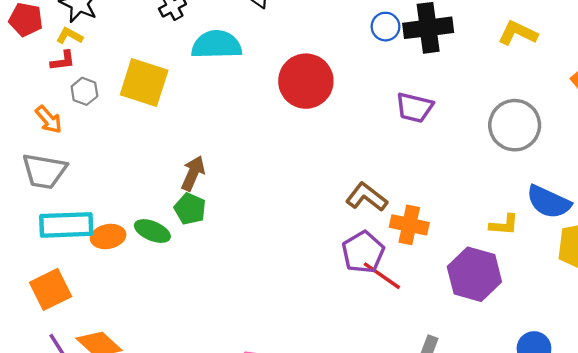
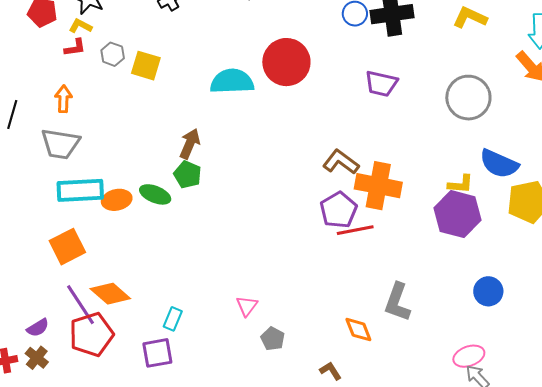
cyan semicircle: (217, 45) -> (232, 81), moved
yellow square: (144, 83) -> (146, 66), size x0.7
gray hexagon: (84, 91) -> (113, 54), moved
orange arrow: (49, 120) -> (63, 99), turned -136
orange cross: (409, 225) -> (378, 186), size x1.4
purple hexagon: (474, 274) -> (458, 214), moved
red line: (382, 276) -> (355, 230), turned -45

